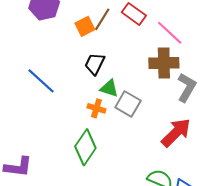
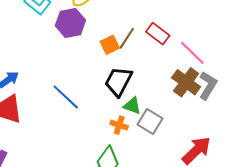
brown cross: (164, 63) -> (186, 82), turned 36
black trapezoid: (95, 64) -> (118, 81), size x1.4
gray L-shape: (187, 87) -> (208, 85), moved

